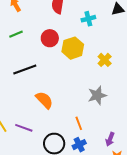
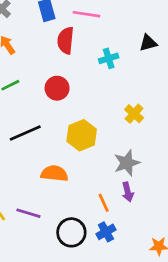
yellow hexagon: (73, 48) -> (82, 135), moved
orange semicircle: (44, 100) -> (54, 173), turned -36
purple arrow: (110, 139) -> (128, 192), moved, turned -32

